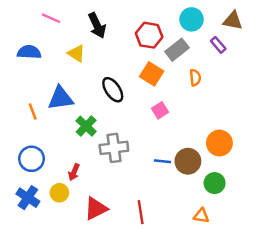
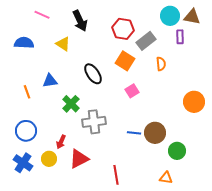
cyan circle: (192, 19) -> (170, 16), moved
purple rectangle: (218, 45) -> (180, 37), turned 40
blue triangle: (61, 98) -> (50, 81), size x0.7
orange circle: (219, 143) -> (194, 102), moved
red triangle: (96, 209) -> (79, 159), moved

